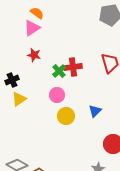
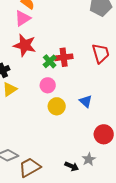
red star: (34, 55) -> (25, 45), size x1.6
blue triangle: (95, 111) -> (86, 101), turned -32

